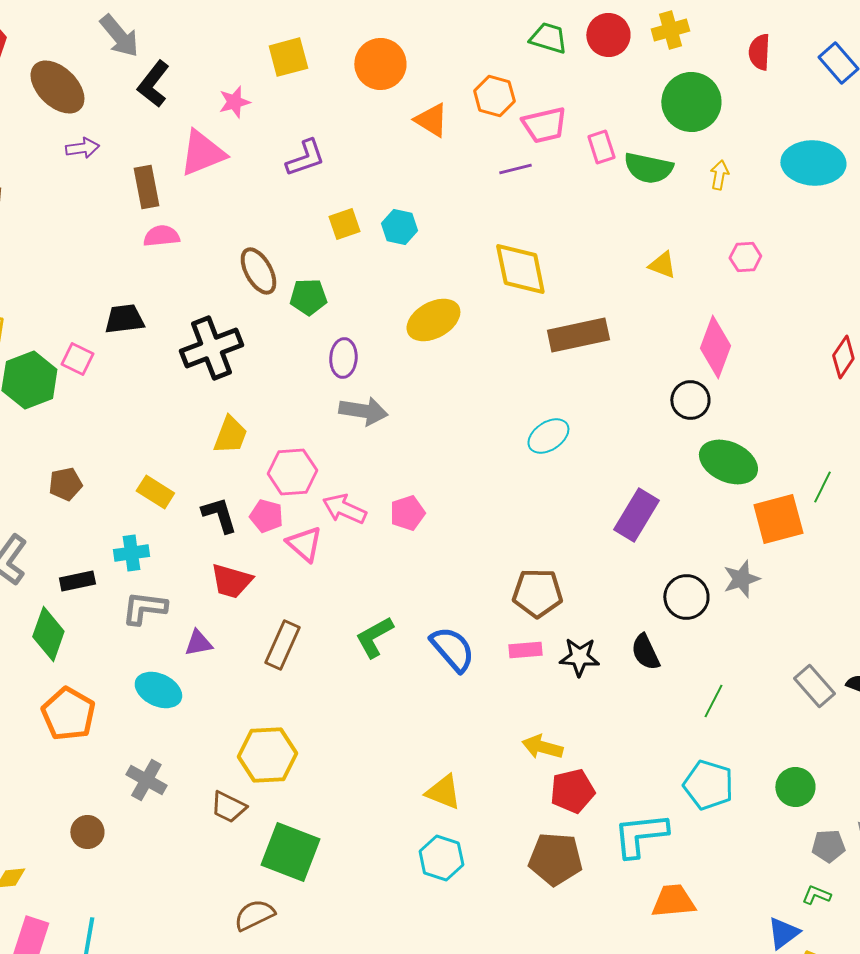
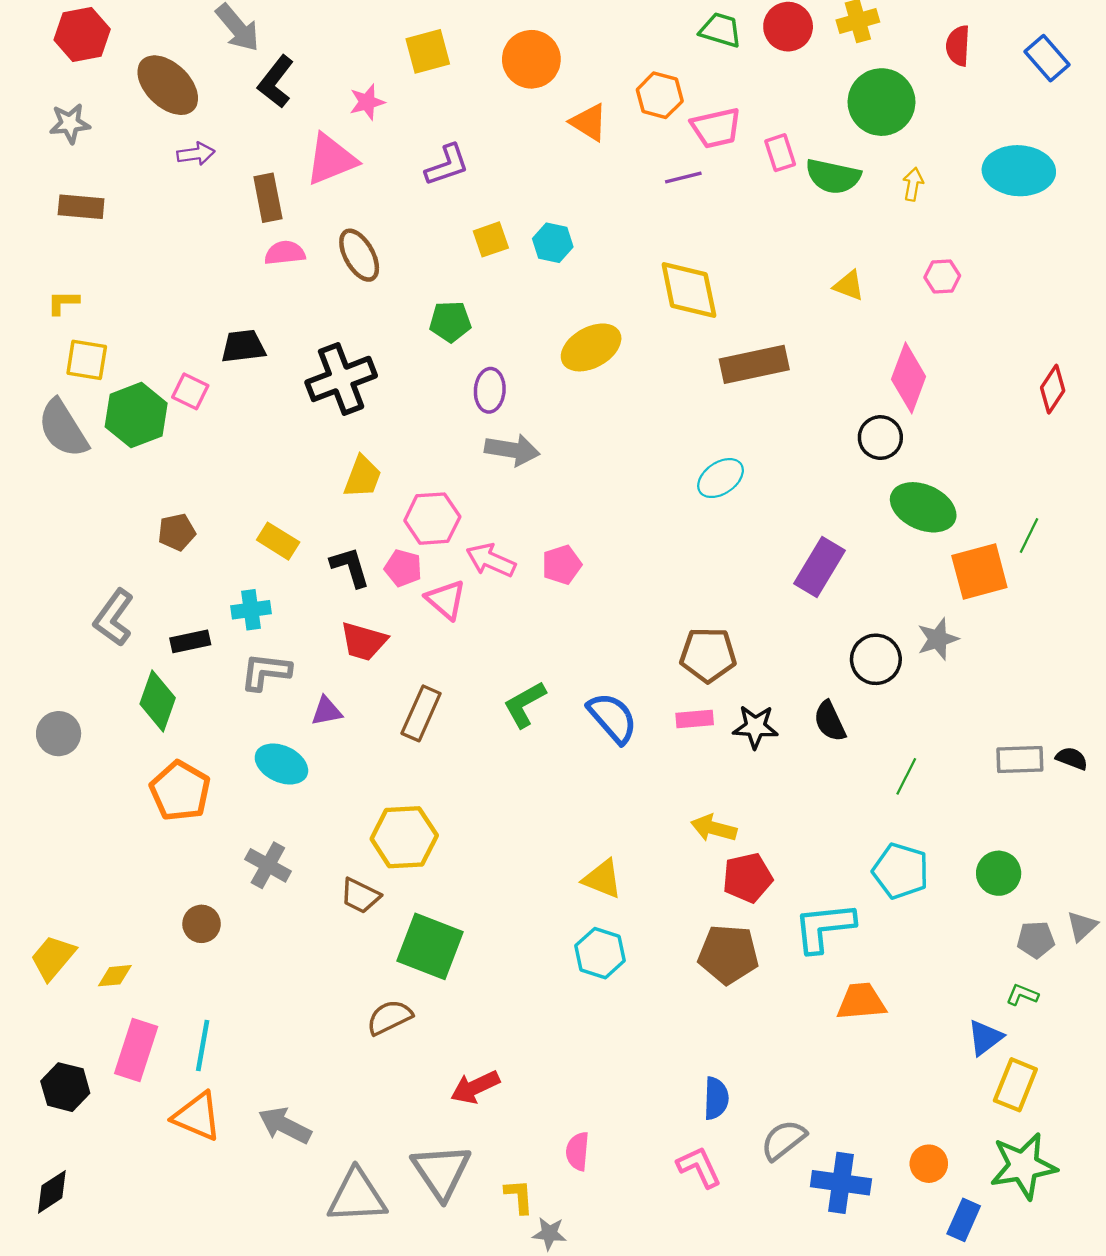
brown ellipse: (258, 271) -> (359, 255), moved
gray rectangle: (814, 686) -> (1020, 760), turned -51

